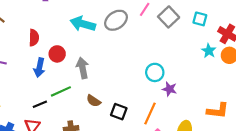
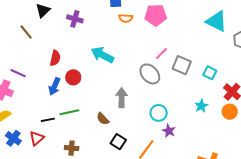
gray square: (169, 17) -> (182, 65), turned -36
gray ellipse: (116, 20) -> (150, 74), moved, turned 70
cyan star: (209, 51) -> (201, 106), moved
gray arrow: (82, 68) -> (122, 98), moved
brown semicircle: (94, 101) -> (103, 119), moved

